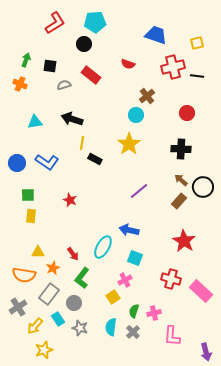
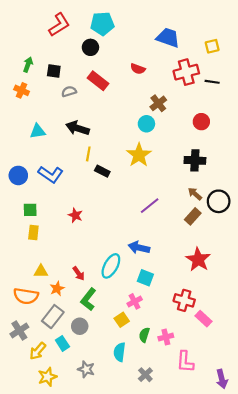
pink rectangle: (201, 291) -> (204, 319), moved, size x0.7
gray star: (80, 328) -> (86, 369), moved
gray cross: (133, 332) -> (145, 375), moved

